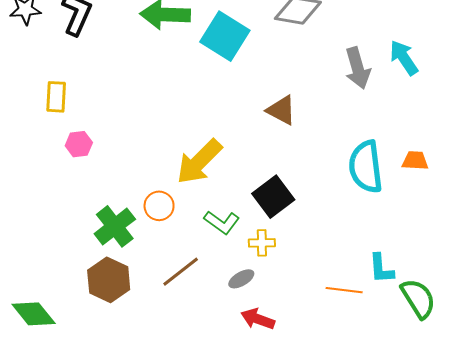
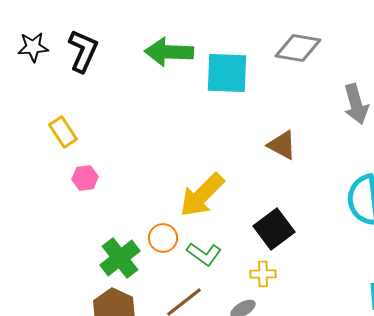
cyan square: (225, 36) -> (227, 73), turned -30
yellow rectangle: (56, 97) -> (63, 132), turned -36
green L-shape: (222, 222) -> (204, 254), moved

